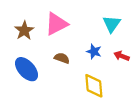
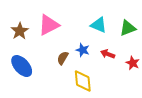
cyan triangle: (112, 24) -> (99, 25), turned -42
brown semicircle: (62, 58) -> (63, 58), moved, turned -80

